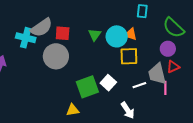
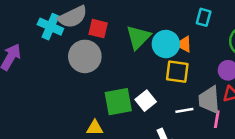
green triangle: (95, 35) -> (138, 37), size x1.5

